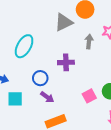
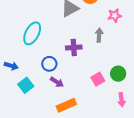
gray arrow: (89, 42) -> (99, 35), moved
cyan square: (15, 99) -> (26, 85), turned -35

